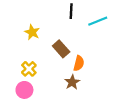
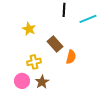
yellow cross: (29, 69) -> (34, 62), moved, turned 32
brown star: (72, 82) -> (42, 82), moved

